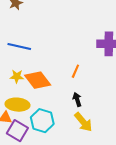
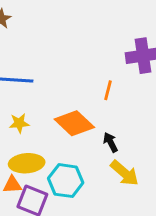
orange line: (75, 71) -> (108, 90), moved
orange diamond: (38, 80) -> (74, 123), moved

